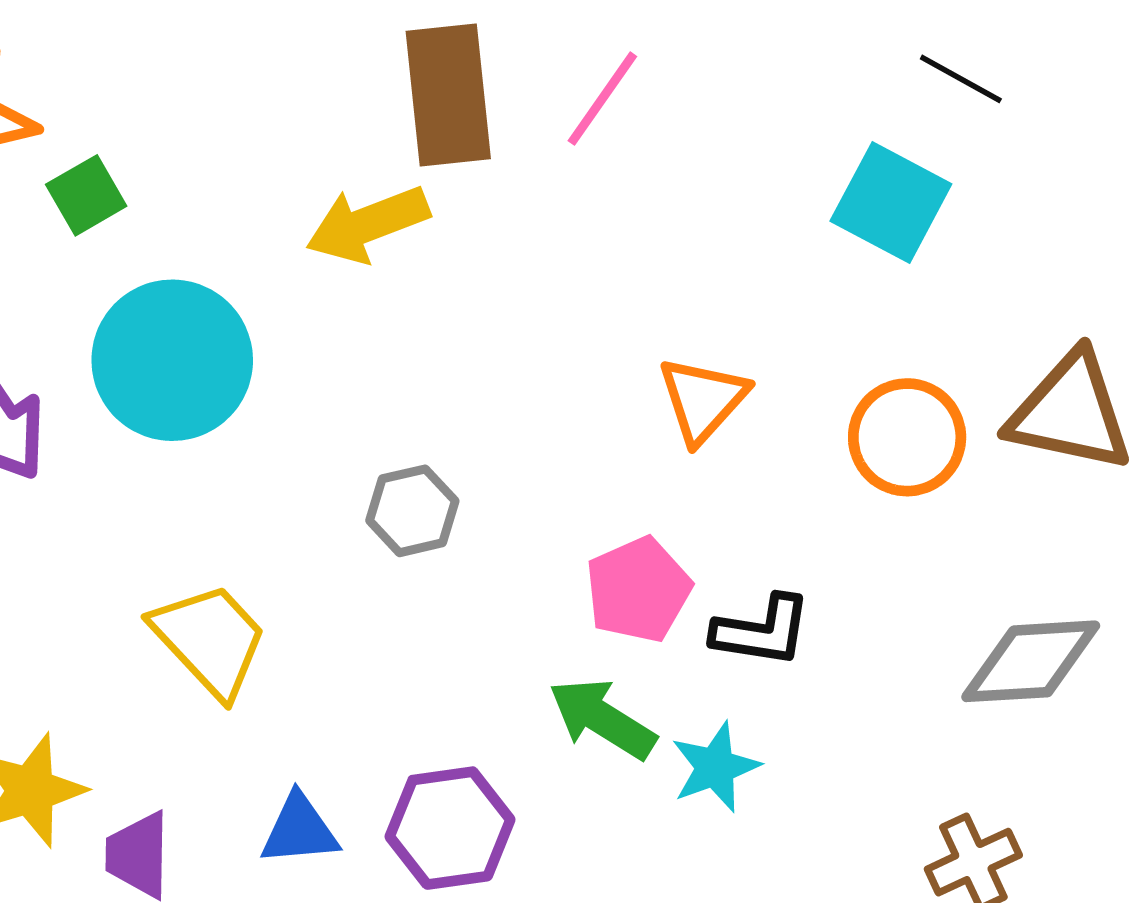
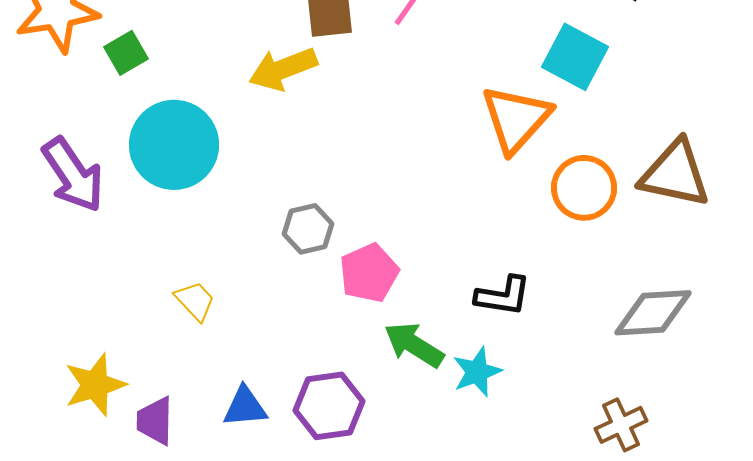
orange triangle: (703, 400) -> (516, 119), moved, size x1.4
pink pentagon: (638, 590) -> (369, 273), moved
yellow trapezoid: (210, 640) -> (195, 301), size x0.6

